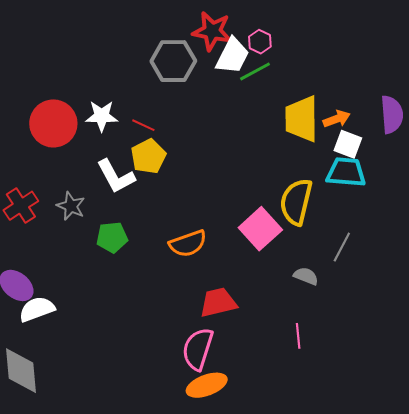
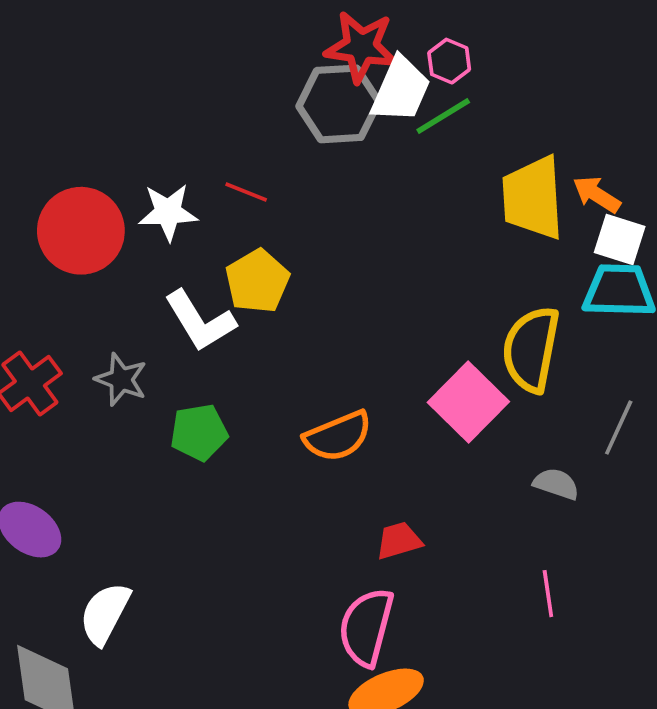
gray hexagon: (173, 61) -> (339, 104), moved
orange arrow: (337, 119) -> (597, 194), turned -124
red line: (143, 125) -> (246, 192), moved
red trapezoid: (218, 302) -> (399, 541), size x0.7
white semicircle: (37, 309) -> (105, 613), moved, turned -39

